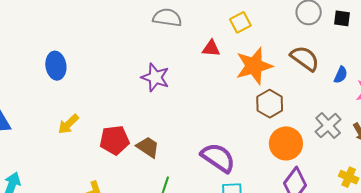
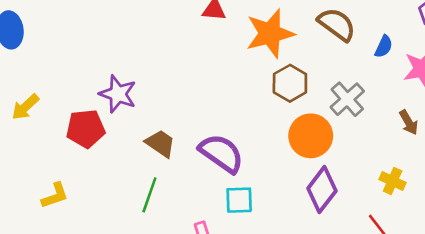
purple star: (155, 77) -> (118, 94), moved
gray cross: (328, 126) -> (347, 99), moved
brown trapezoid: (148, 147) -> (160, 143), moved

